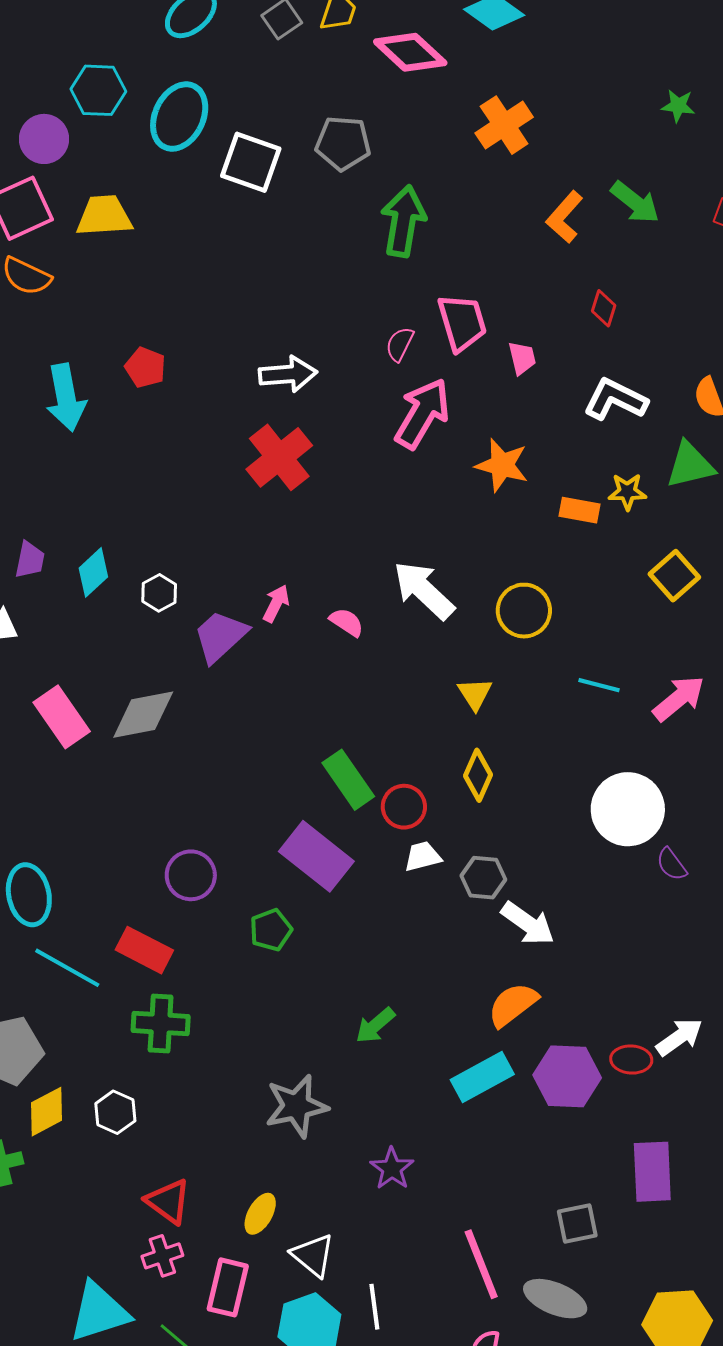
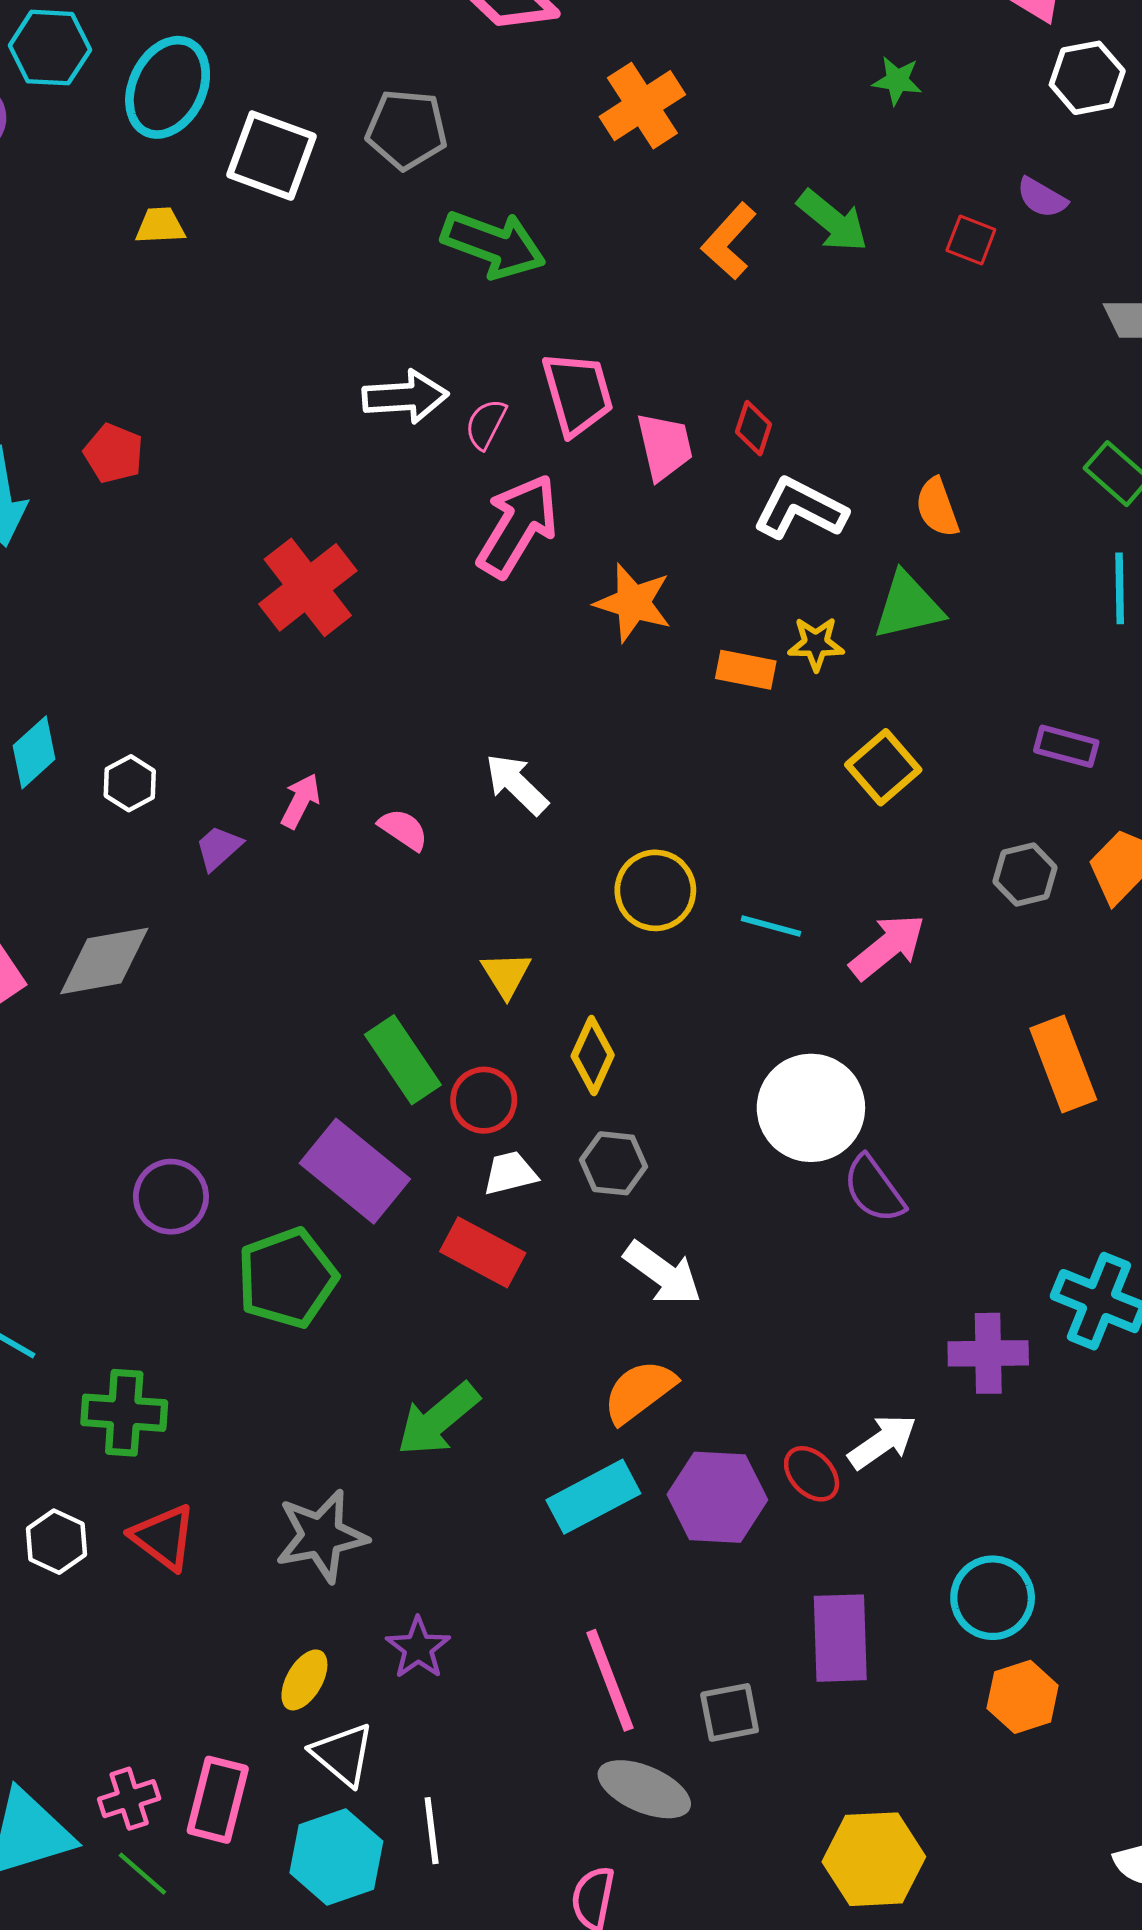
yellow trapezoid: (104, 216) -> (160, 226), moved, size x0.6
green arrow: (403, 221) -> (493, 244), turned 100
red diamond: (604, 308) -> (754, 428), moved
pink trapezoid: (522, 358) -> (665, 446), size x1.4
white arrow: (288, 374) -> (405, 397), moved
white arrow: (424, 590) -> (517, 784), size x0.7
yellow circle: (524, 611) -> (655, 890), moved
purple trapezoid: (220, 636) -> (218, 848), size x0.6
yellow triangle: (475, 694) -> (506, 975), moved
purple semicircle: (672, 864) -> (874, 1189), size x1.4
gray hexagon: (483, 878) -> (614, 1163), moved
green pentagon: (271, 930) -> (287, 1278), size x1.6
red rectangle: (144, 950) -> (483, 1252), moved
green arrow: (375, 1025) -> (438, 1419), size x1.4
red ellipse: (631, 1060) -> (812, 1474), turned 42
purple star: (392, 1169) -> (418, 1648), moved
red triangle: (168, 1201) -> (164, 1537), moved
yellow ellipse: (260, 1214) -> (304, 1680), moved
pink cross: (162, 1256) -> (129, 1799), moved
pink line: (481, 1264) -> (610, 1680), moved
gray ellipse: (555, 1299) -> (644, 1789), moved

